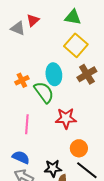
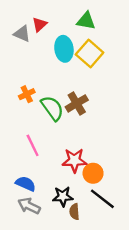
cyan ellipse: (54, 74) -> (64, 49), moved
brown cross: (87, 74) -> (77, 103), moved
red star: (66, 118) -> (74, 160), moved
pink line: (27, 124) -> (33, 145), turned -30

